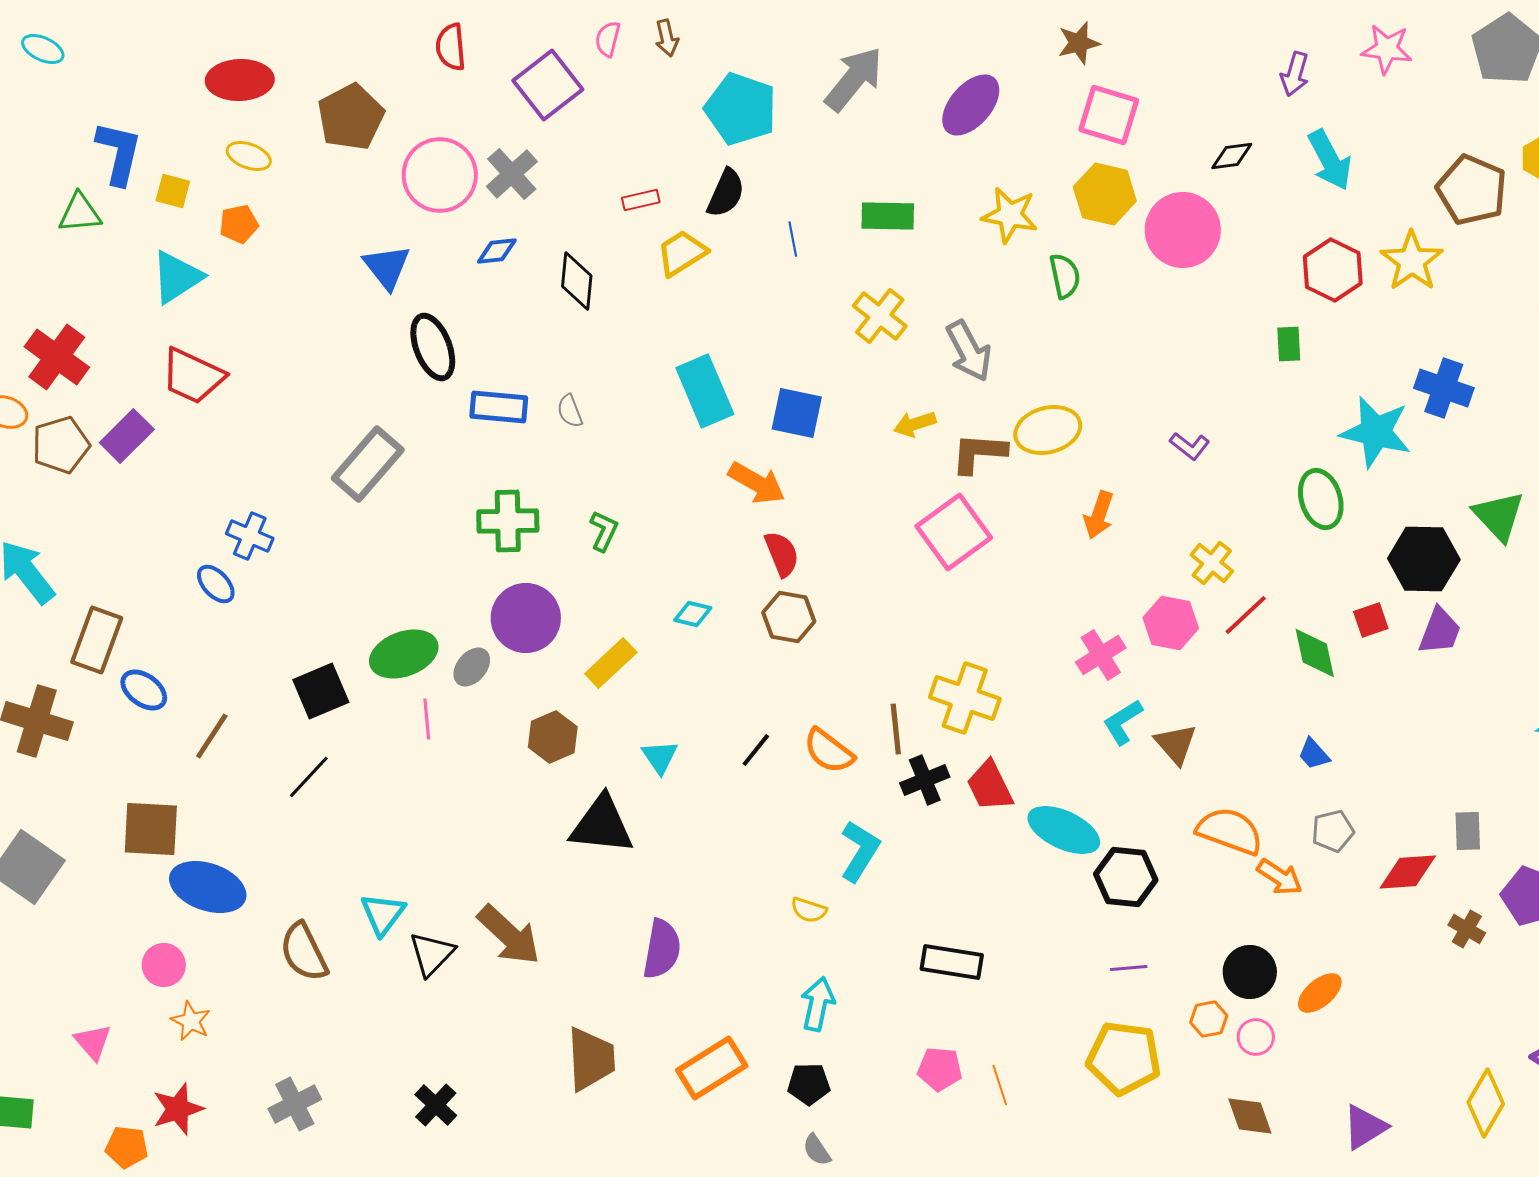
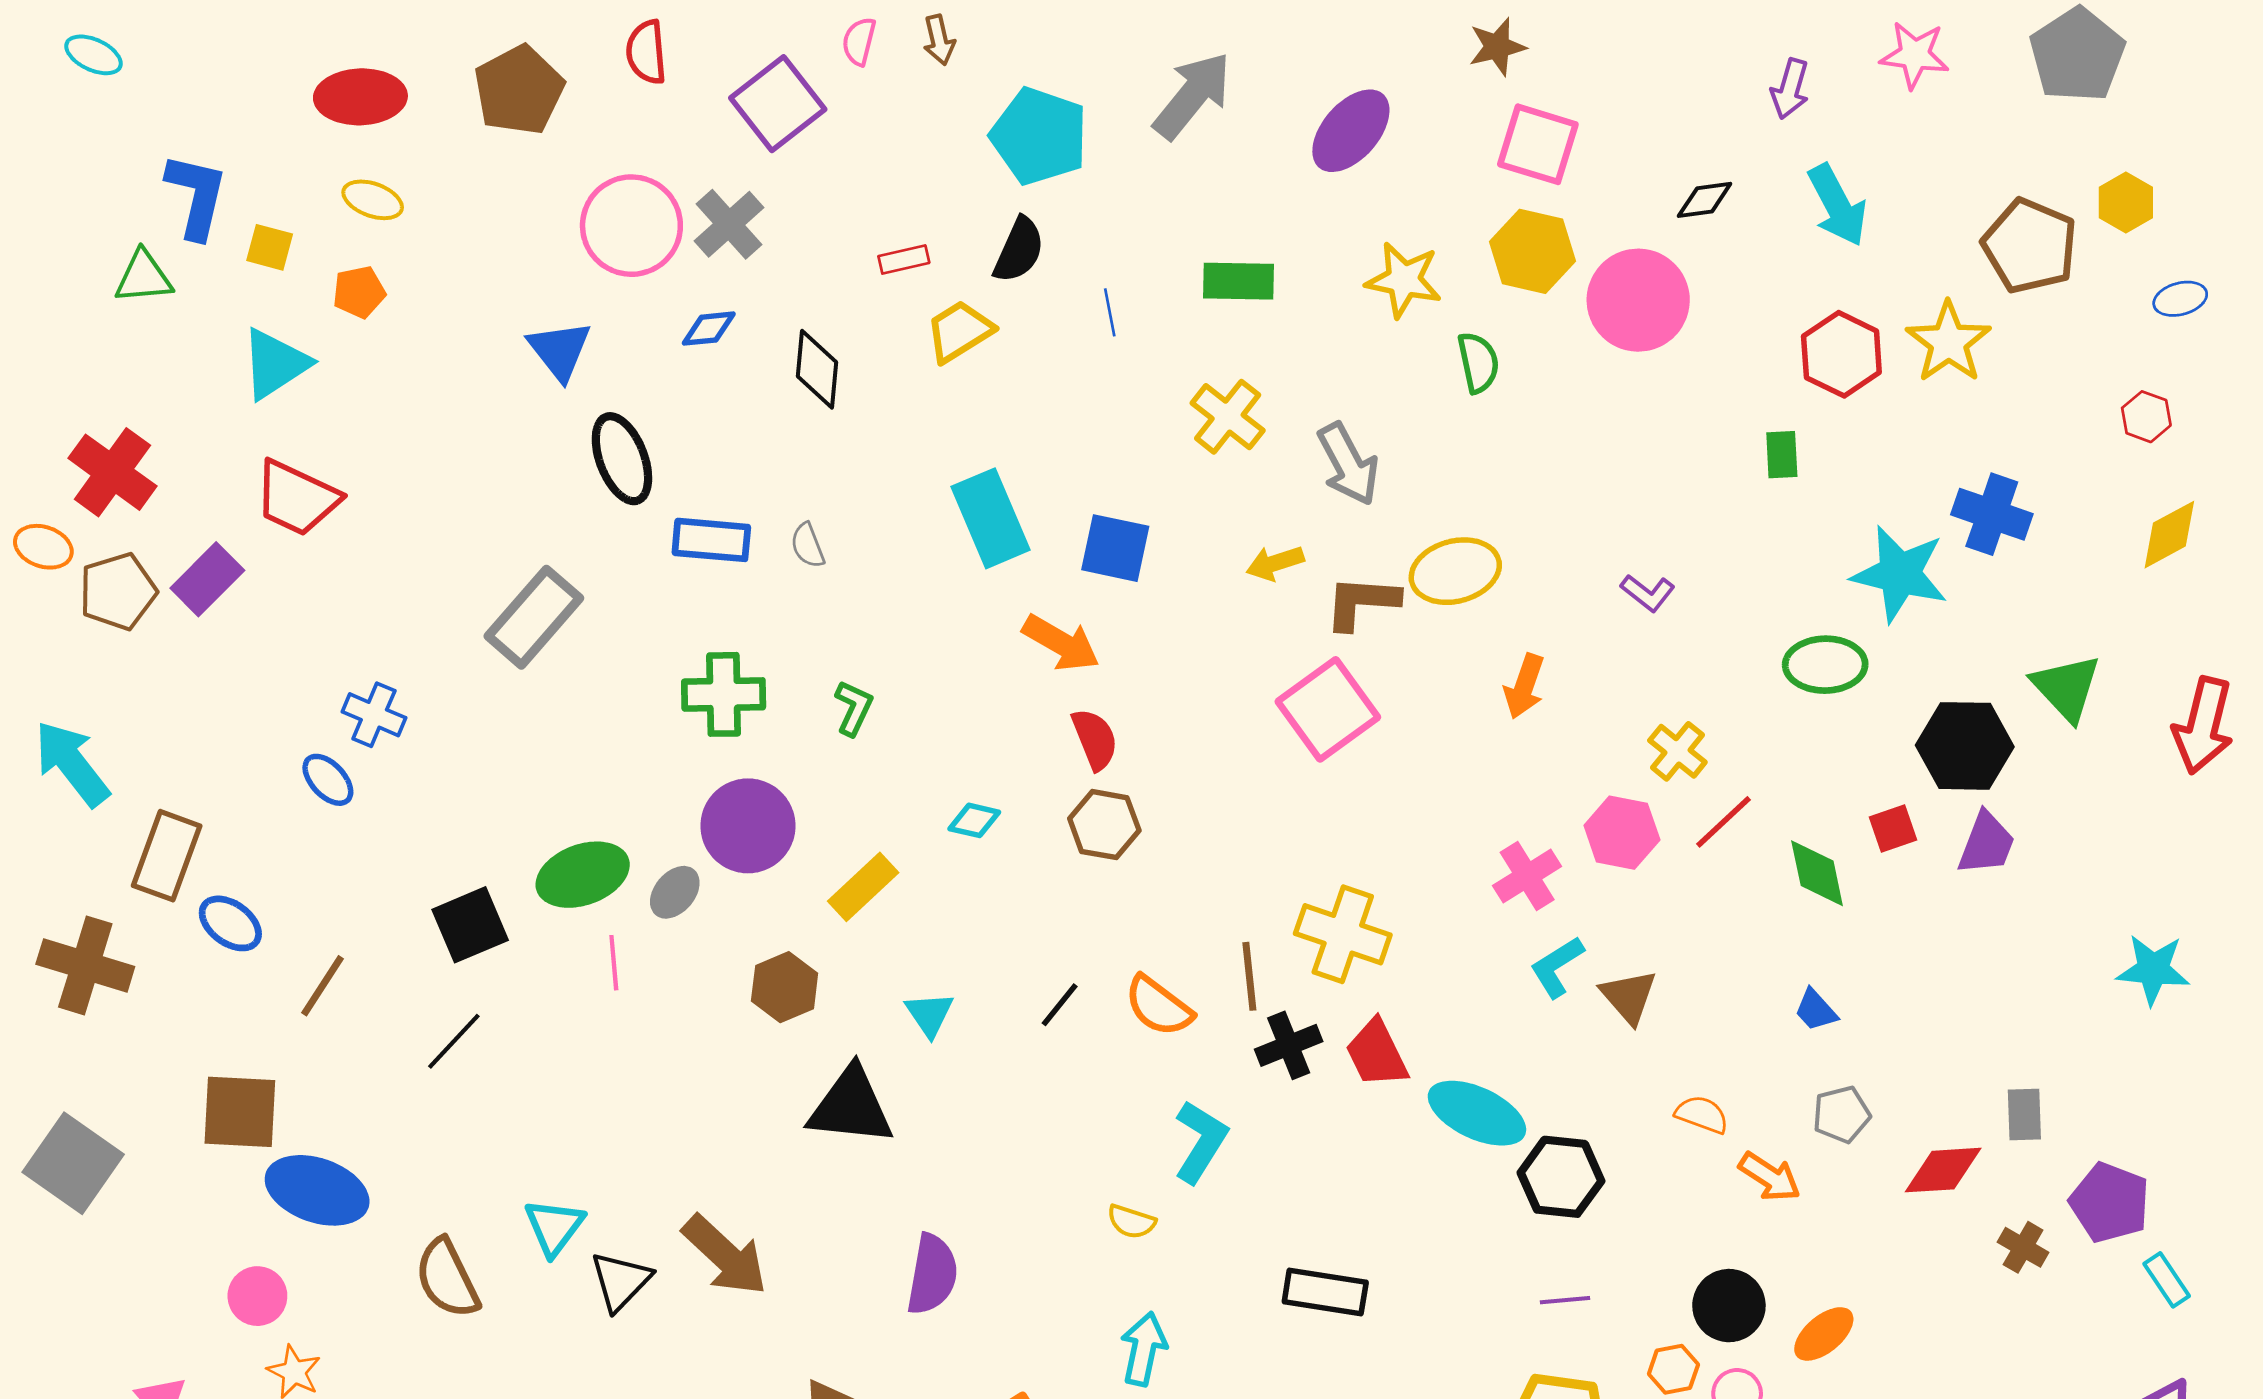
brown pentagon: (351, 117) -> (519, 90), moved
green ellipse: (1321, 499) -> (1825, 665), turned -74
orange semicircle: (1230, 831) -> (1702, 1114), size x0.6

